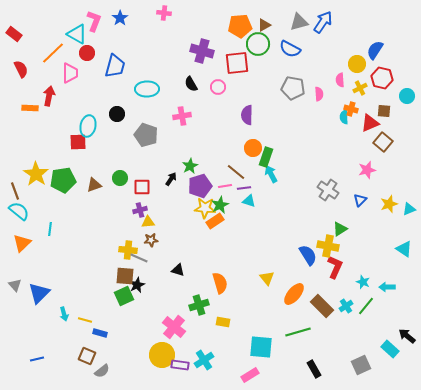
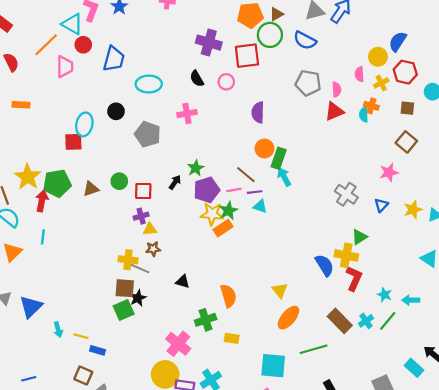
red arrow: (49, 96) -> (42, 201), moved
red triangle: (370, 123) -> (334, 111), moved
orange ellipse: (294, 294) -> (288, 318), moved

